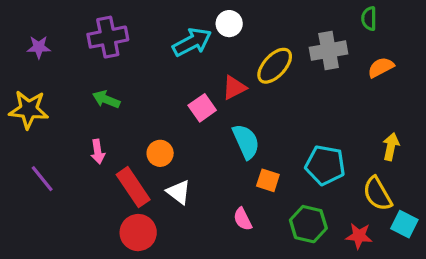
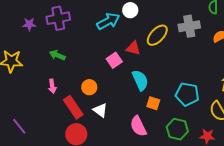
purple star: (39, 47) -> (29, 24), moved
red triangle: (234, 88) -> (133, 48), turned 42
purple line: (42, 179) -> (19, 126), moved
pink semicircle: (243, 219) -> (138, 126), size x1.5

